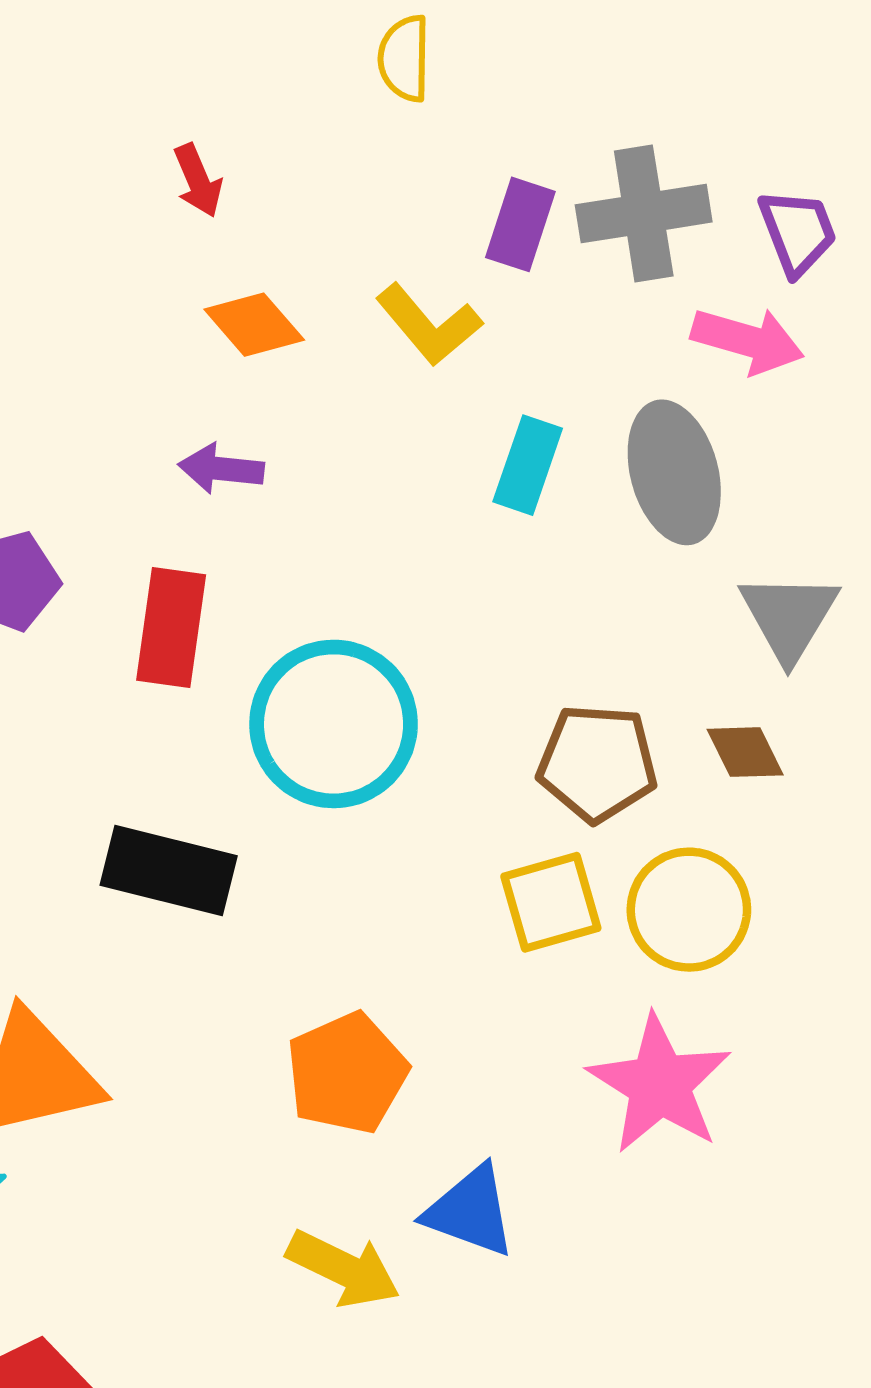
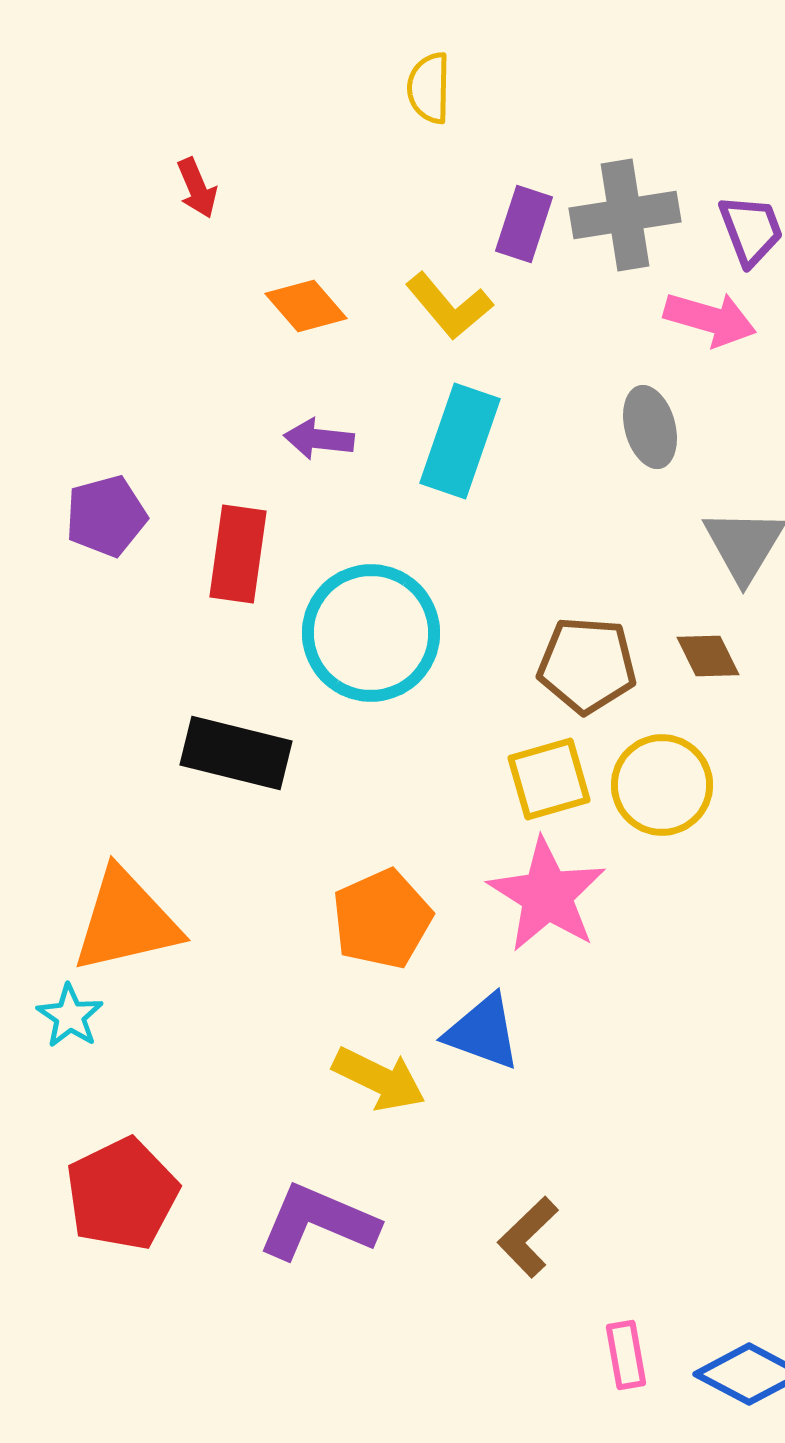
red arrow: (198, 181) -> (197, 188), moved
cyan rectangle: (528, 465) -> (460, 441), moved, size x1.4
purple arrow: (221, 469) -> (319, 439), moved
gray ellipse: (674, 472) -> (650, 427), size x0.7
pink star: (660, 1084) -> (547, 895), moved

